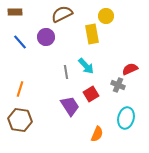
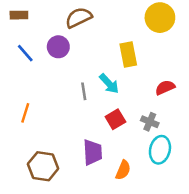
yellow circle: (106, 16) -> (160, 18), moved, size x1.5
yellow rectangle: (92, 34) -> (128, 54), moved
gray cross: (118, 85) -> (150, 122), moved
purple trapezoid: (70, 106) -> (93, 152), moved, turned 30
brown hexagon: (20, 120) -> (43, 166), moved

